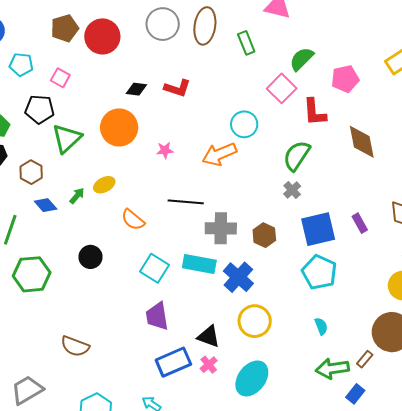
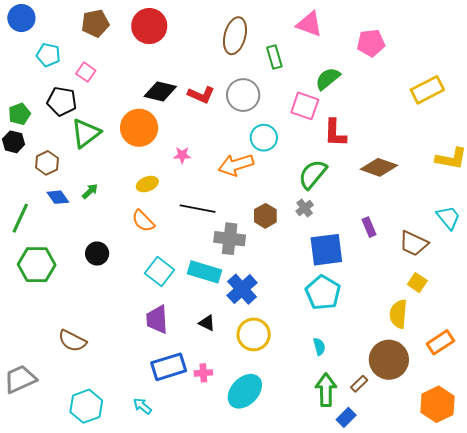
gray circle: (163, 24) -> (243, 95), moved
red circle: (102, 36) -> (149, 26), moved
pink pentagon: (345, 79) -> (371, 43), moved
pink square: (282, 88) -> (305, 106), turned -32
black diamond: (136, 89) -> (160, 91), size x1.5
brown diamond: (362, 142) -> (379, 167), turned -66
yellow ellipse: (104, 185) -> (147, 184), moved
purple rectangle: (360, 223) -> (369, 227), moved
brown hexagon: (264, 235) -> (265, 216), moved
black triangle: (209, 337) -> (207, 323), moved, size x0.7
pink cross: (209, 365) -> (203, 373), turned 30
green arrow: (332, 369) -> (326, 390), turned 92

